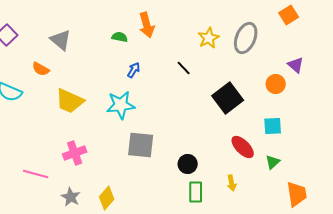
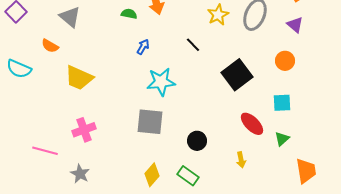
purple triangle: (296, 65) -> (295, 25), moved
cyan star: (121, 105) -> (161, 82), moved
green rectangle: (196, 192) -> (188, 176), moved, turned -55
yellow diamond: (107, 198) -> (152, 175), moved

